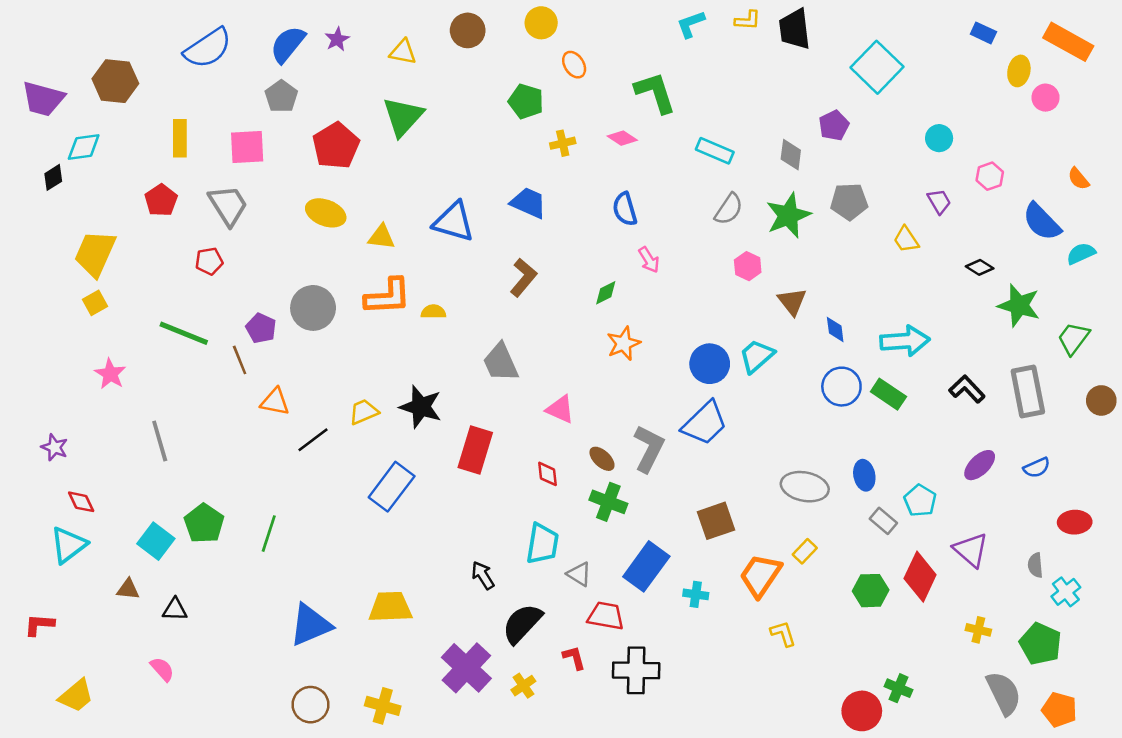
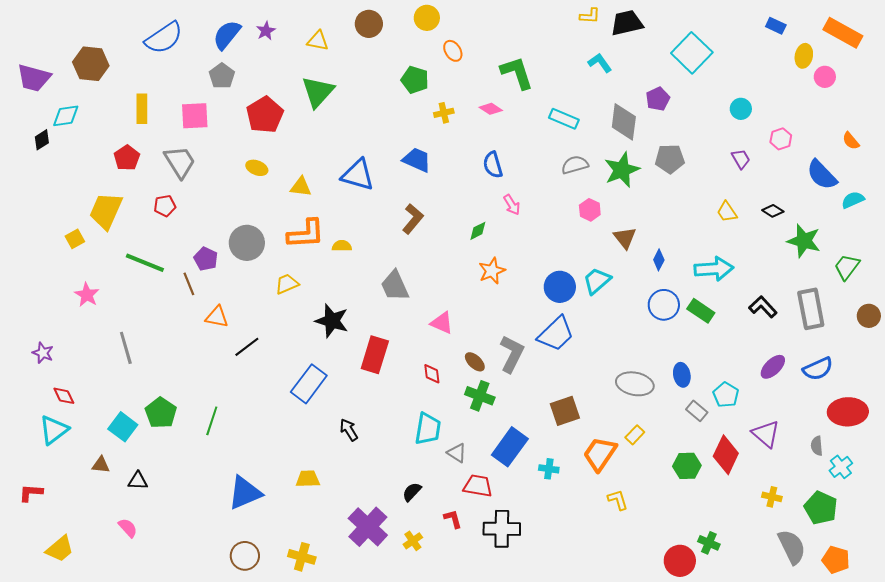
cyan L-shape: (691, 24) -> (600, 63), moved, turned 75
black trapezoid: (795, 29) -> (627, 23), turned 84
gray diamond: (791, 155) -> (624, 122), size x1.5
gray semicircle: (729, 209) -> (575, 165), turned -140
yellow ellipse: (326, 213) -> (257, 168), size x0.7
yellow trapezoid: (906, 240) -> (727, 212), moved
yellow trapezoid: (95, 253) -> (106, 211), moved
blue diamond: (835, 329) -> (659, 260), turned 35
yellow trapezoid: (364, 412) -> (287, 284), moved
blue semicircle: (1037, 468) -> (818, 369), size x1.4
red ellipse: (1075, 522) -> (848, 412), size x1.5
black arrow: (483, 575) -> (349, 430), moved
yellow trapezoid: (390, 607) -> (308, 479), size x0.7
black semicircle: (522, 624) -> (412, 492), size x0.6

